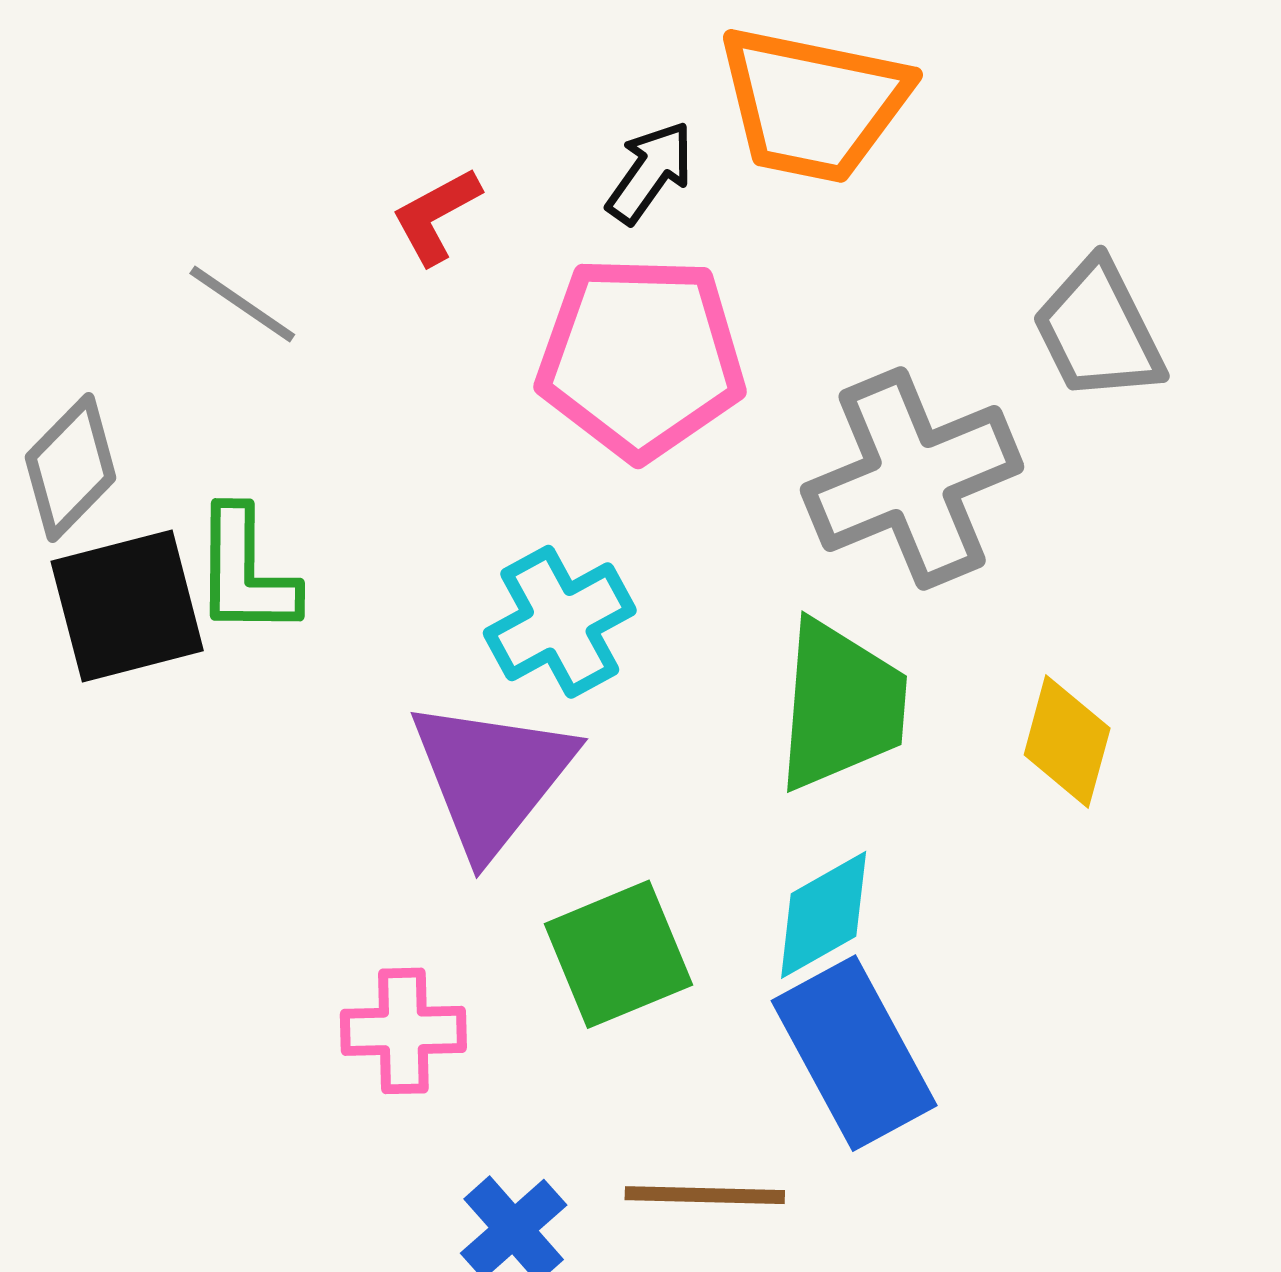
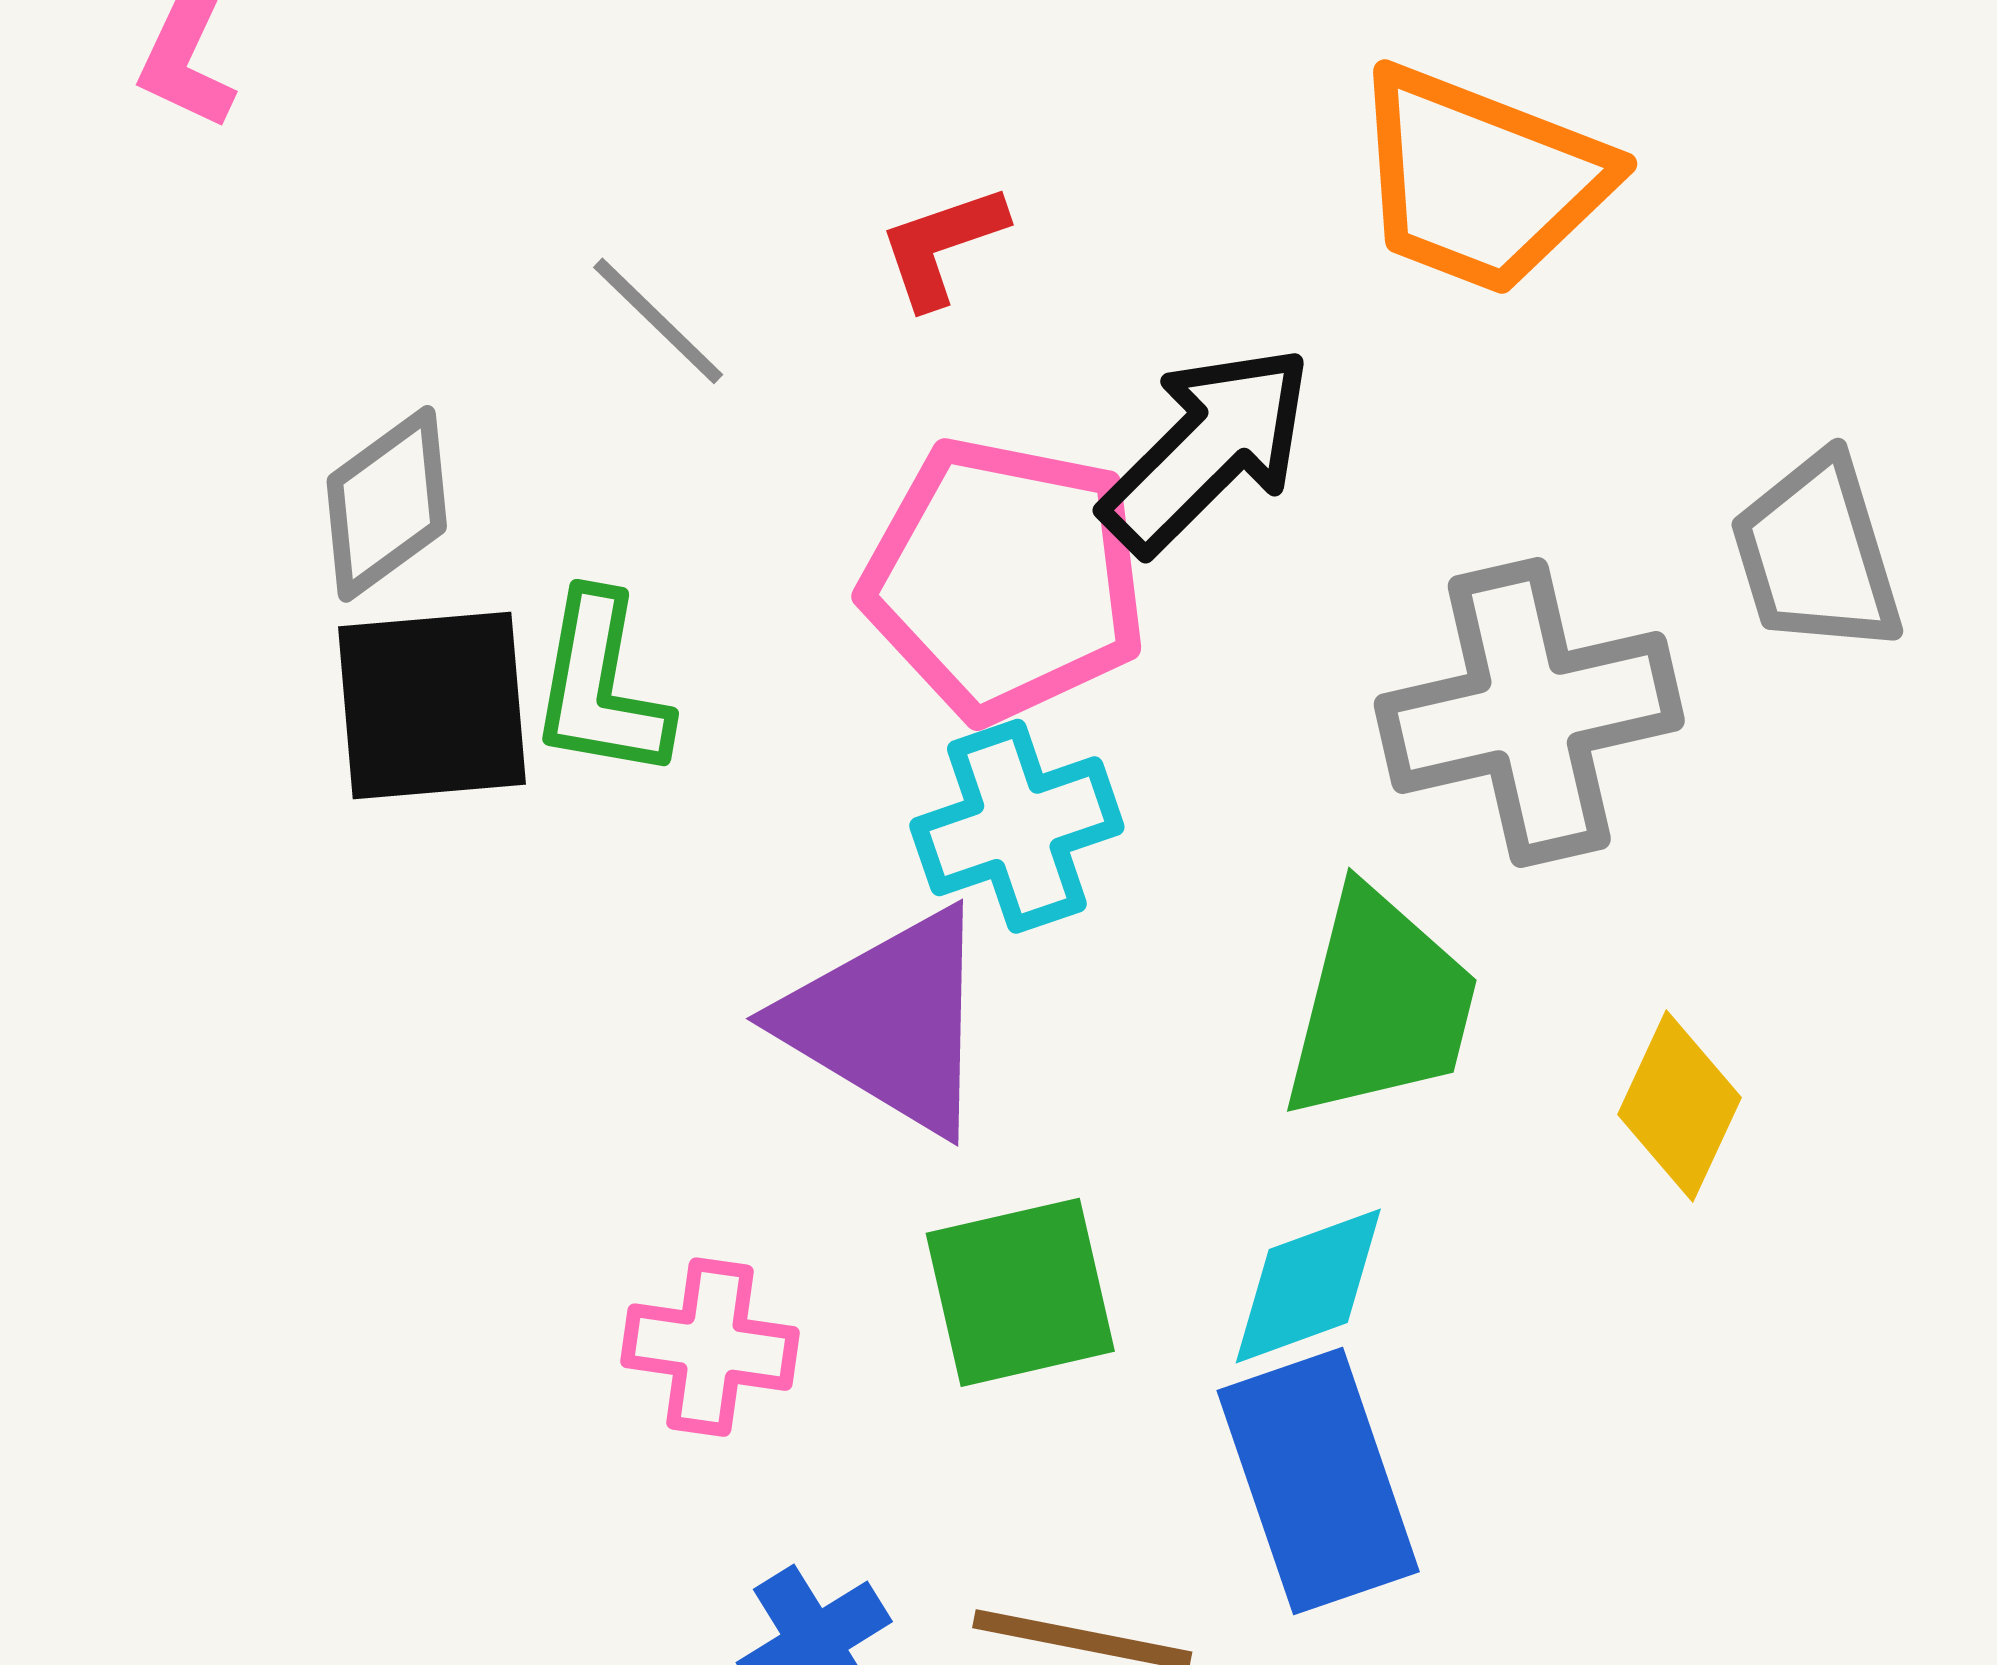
black arrow: (650, 172) -> (1207, 449), moved, size x1.6
pink pentagon: (641, 358) -> (1005, 579), moved
purple triangle: (492, 777) -> (889, 1021), turned -47

